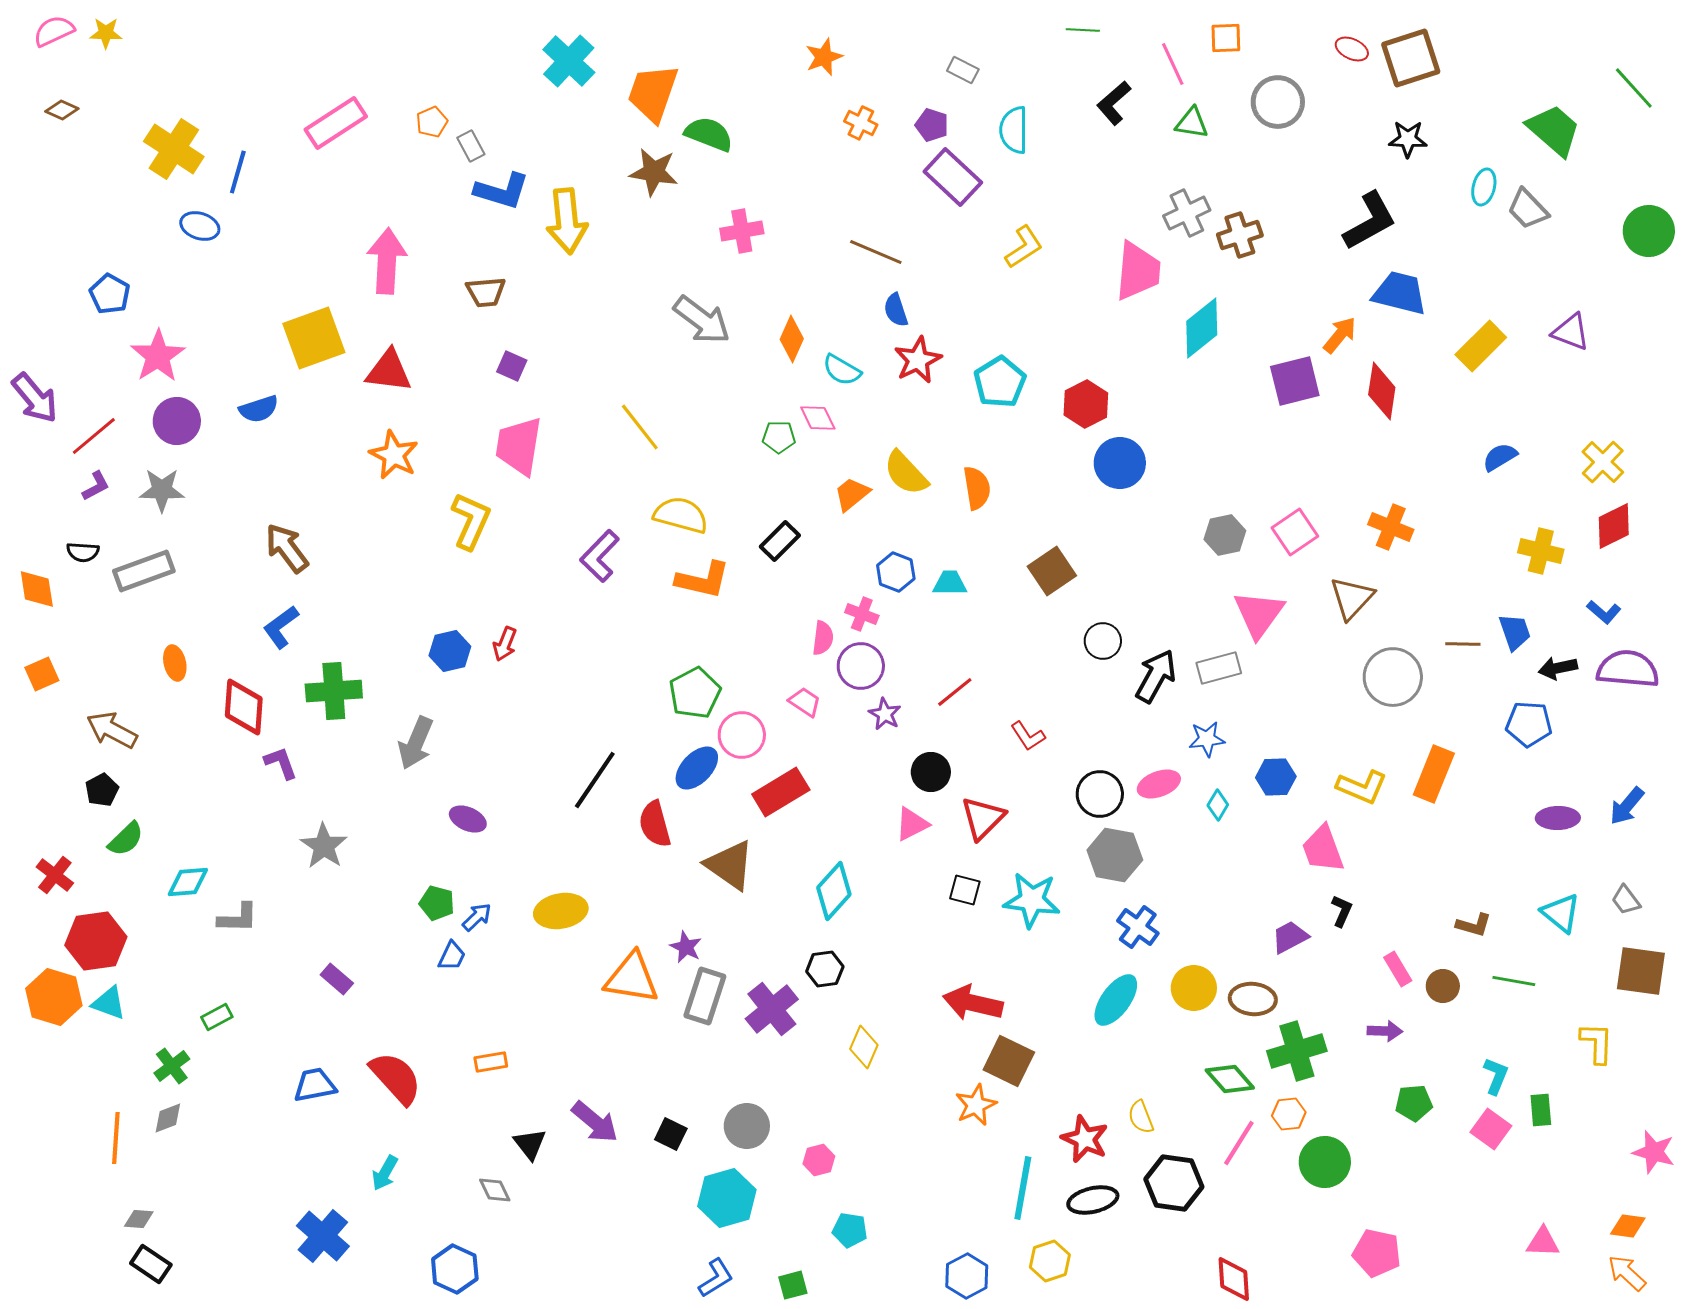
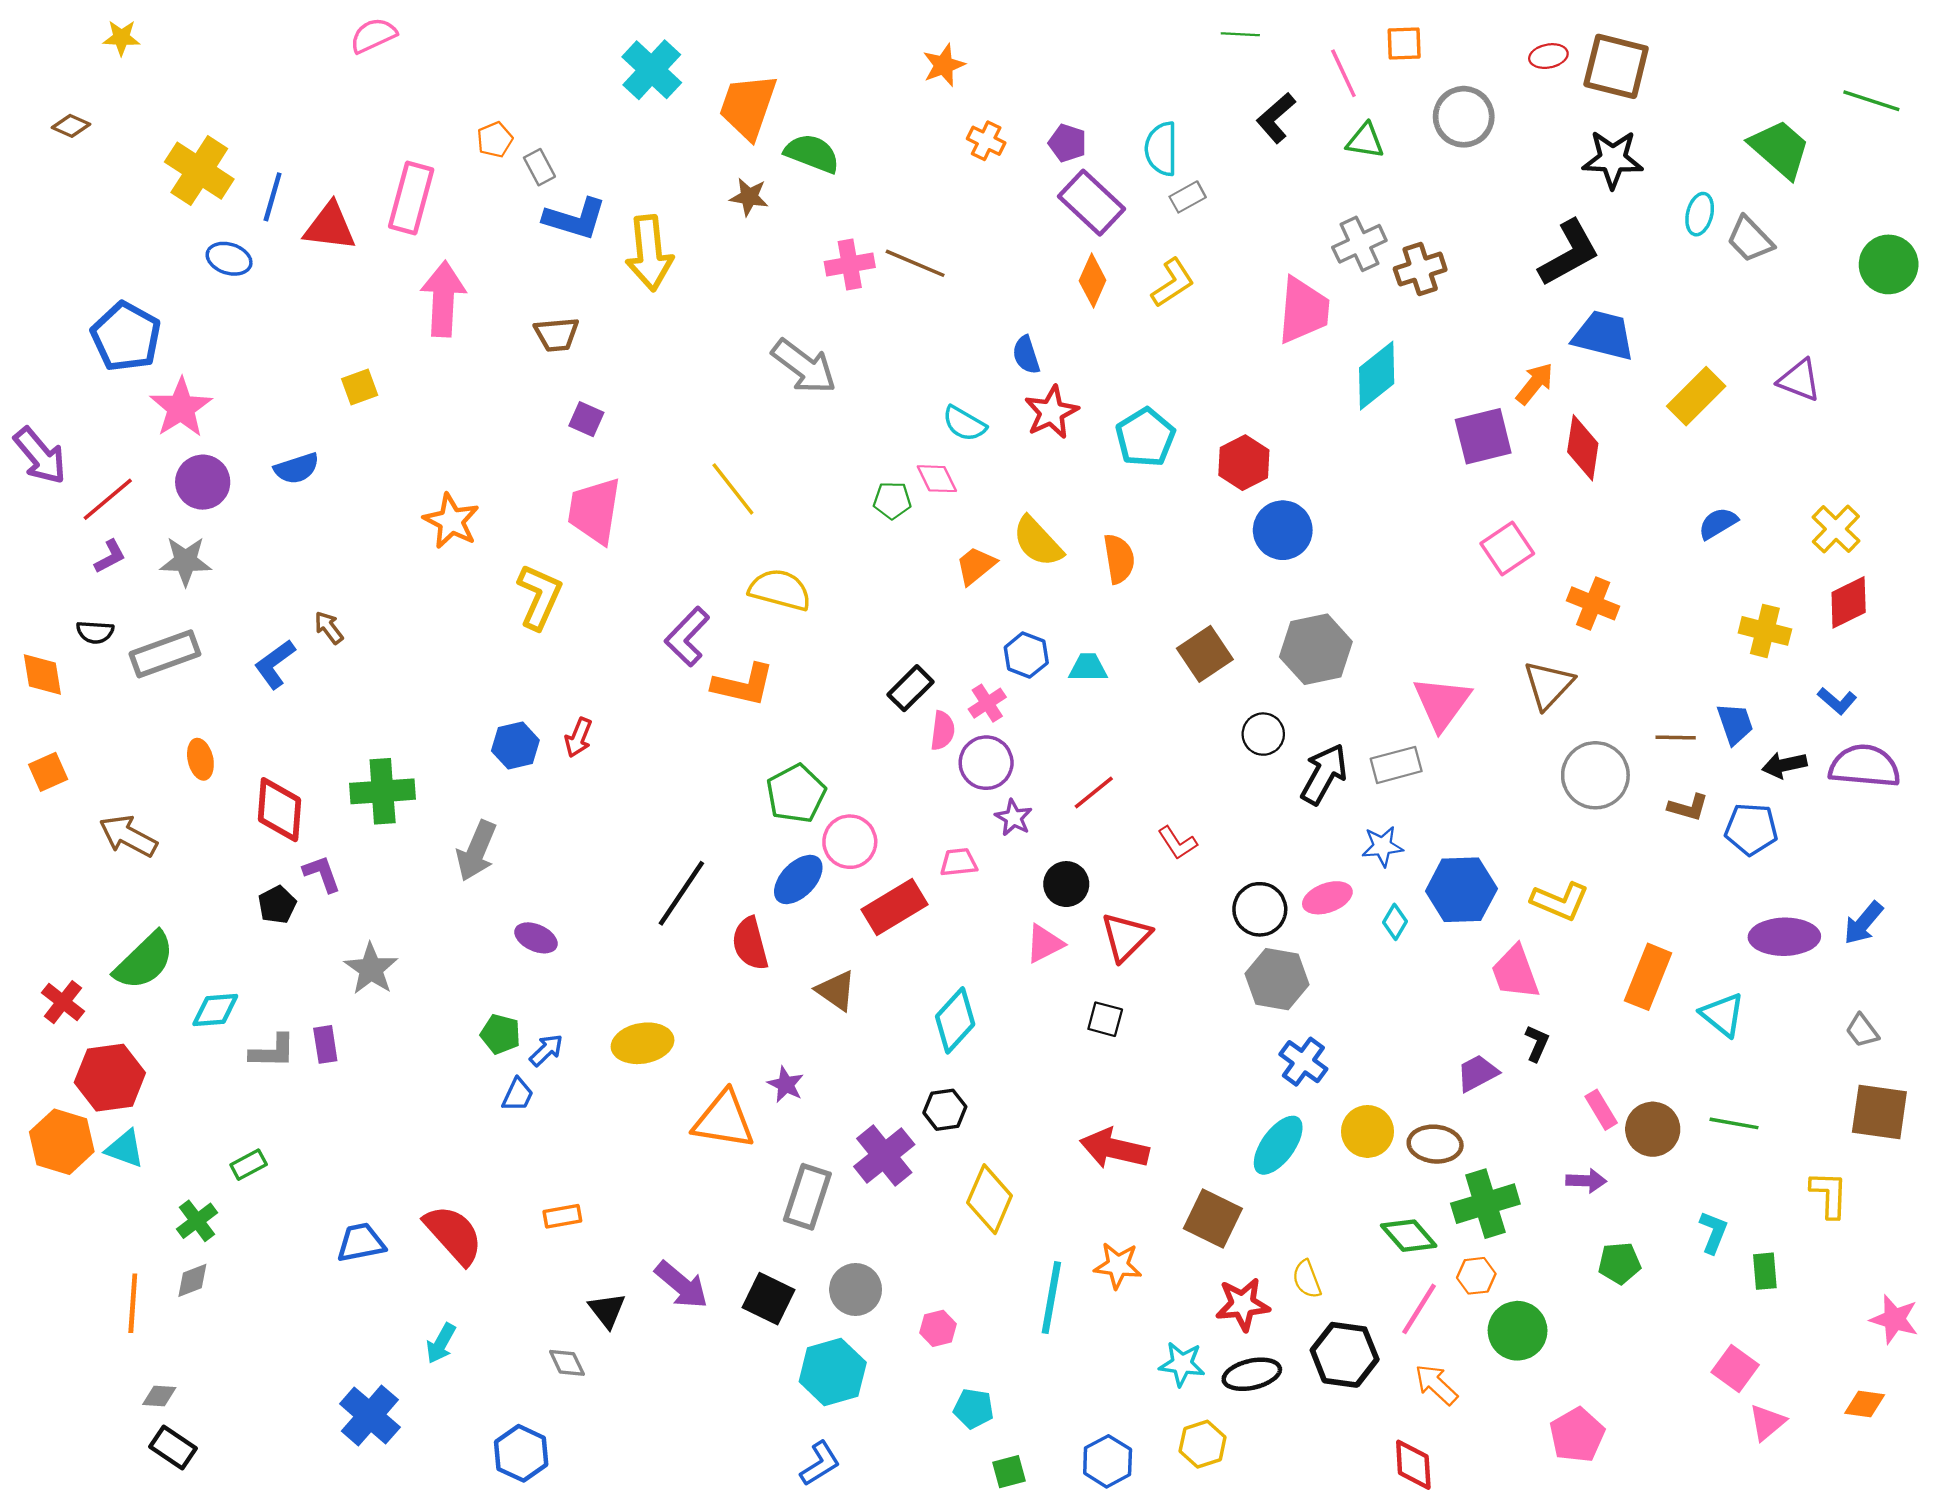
pink semicircle: (54, 31) -> (373, 35), moved
red ellipse: (1352, 49) -> (1548, 56), turned -36
brown square: (1411, 58) -> (1616, 66), turned 32
gray rectangle: (963, 70) -> (1188, 197), moved, turned -56
green line: (1634, 88) -> (1871, 101), turned -30
pink rectangle: (336, 123) -> (411, 198), moved, turned -42
black star: (1408, 139) -> (1613, 159), size x1.4
brown star: (654, 172) -> (749, 197), size x0.7
brown line: (876, 252) -> (915, 263), moved
blue pentagon: (110, 294) -> (126, 337), size x1.5
yellow square: (314, 338) -> (360, 387), size x0.5
orange diamond: (792, 339) -> (1093, 280), moved
red triangle: (389, 371) -> (330, 227), moved
pink square: (1295, 532) -> (1507, 548), moved
gray hexagon: (1225, 535) -> (1316, 649), moved, size x1.5
black rectangle: (780, 541) -> (911, 688), moved
brown arrow: (287, 548) -> (329, 628), size x0.6
orange L-shape: (703, 580) -> (743, 685), moved
pink cross: (862, 614) -> (987, 703), turned 36
blue L-shape: (281, 627) -> (275, 664), moved
pink trapezoid: (805, 702) -> (959, 862), moved, turned -40
orange rectangle: (1434, 774) -> (1648, 977), moved
blue hexagon: (1276, 777) -> (1461, 890), size x1.5
black pentagon: (102, 790) -> (277, 905), moved
purple ellipse: (1558, 818) -> (1784, 937), size x1.4
green semicircle: (126, 839) -> (144, 961), size x1.5
brown triangle: (730, 865) -> (836, 991), size x0.7
cyan star: (1032, 900) -> (1182, 1364), moved, size x0.7
cyan triangle: (1561, 913) -> (1723, 1015), moved
brown L-shape: (1474, 925) -> (1688, 807), moved
purple rectangle: (337, 979) -> (325, 1044), moved, turned 40
brown circle: (1443, 986) -> (1653, 1129), size x1.4
gray rectangle: (705, 996) -> (807, 1197), moved
yellow diamond: (864, 1047) -> (990, 1199), size x1.4
brown square: (1009, 1061) -> (1213, 1219), moved
orange star: (976, 1105) -> (1118, 1265), turned 30
pink square: (1491, 1129) -> (1735, 1369), moved
black square: (671, 1134) -> (768, 1299), size x1.4
red star: (1085, 1139) -> (1243, 1304), turned -30
cyan line: (1023, 1188) -> (1051, 1298), moved
pink triangle: (1543, 1242) -> (1767, 1422), turned -42
pink pentagon: (1377, 1253) -> (1577, 1435), turned 30
orange arrow: (1627, 1273) -> (1436, 1385), moved
green square: (793, 1285) -> (1009, 1472), moved

